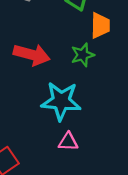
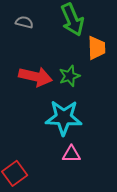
green star: (83, 55) -> (70, 76), moved

